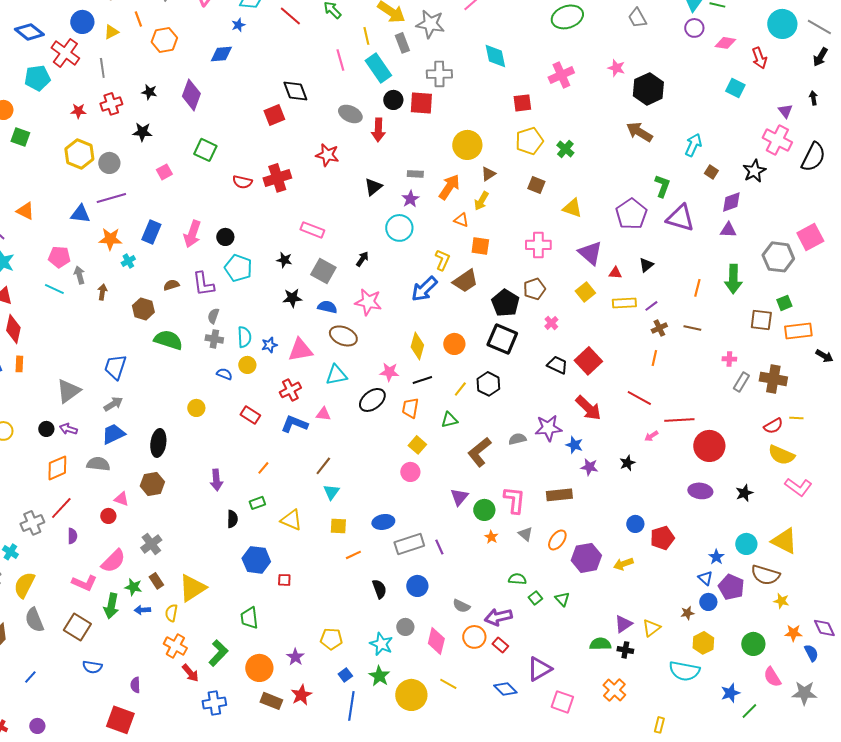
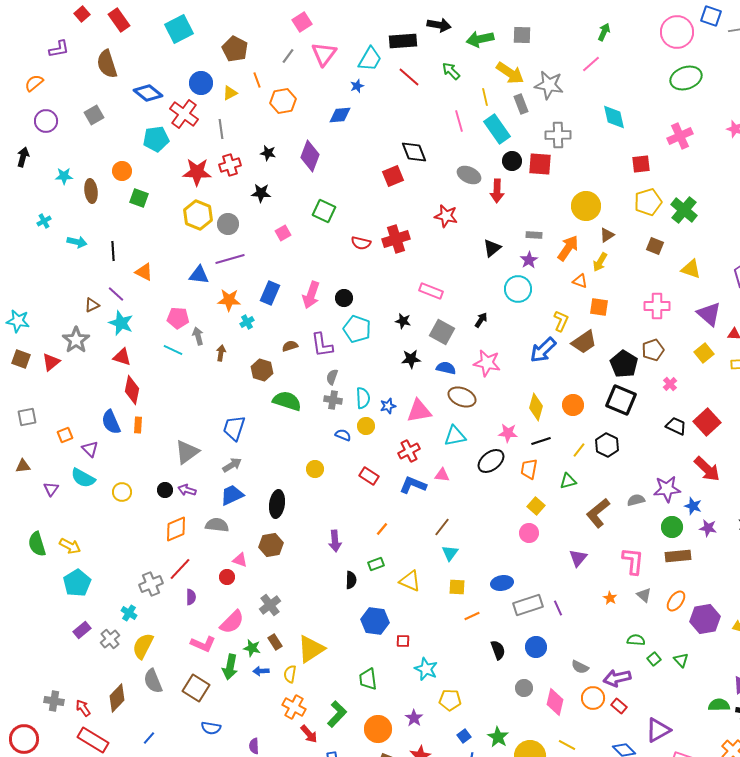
red star: (78, 111) -> (197, 172), size x1.8
green cross: (565, 149) -> (684, 210), size x1.5
green circle: (484, 510) -> (672, 527), moved
cyan star: (381, 644) -> (426, 669), moved

